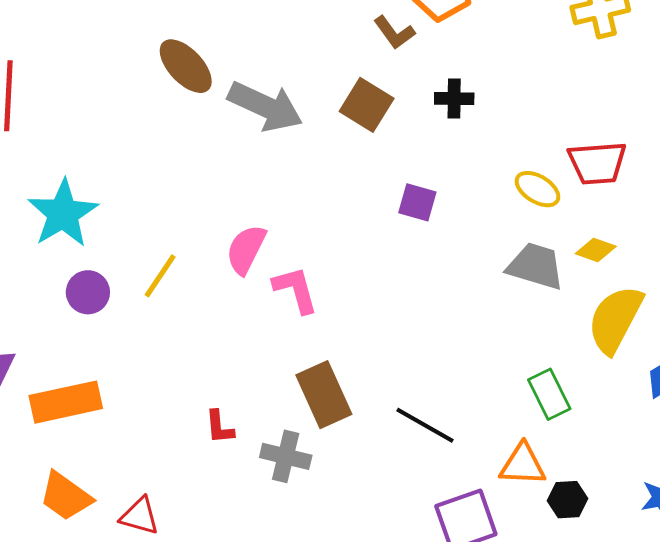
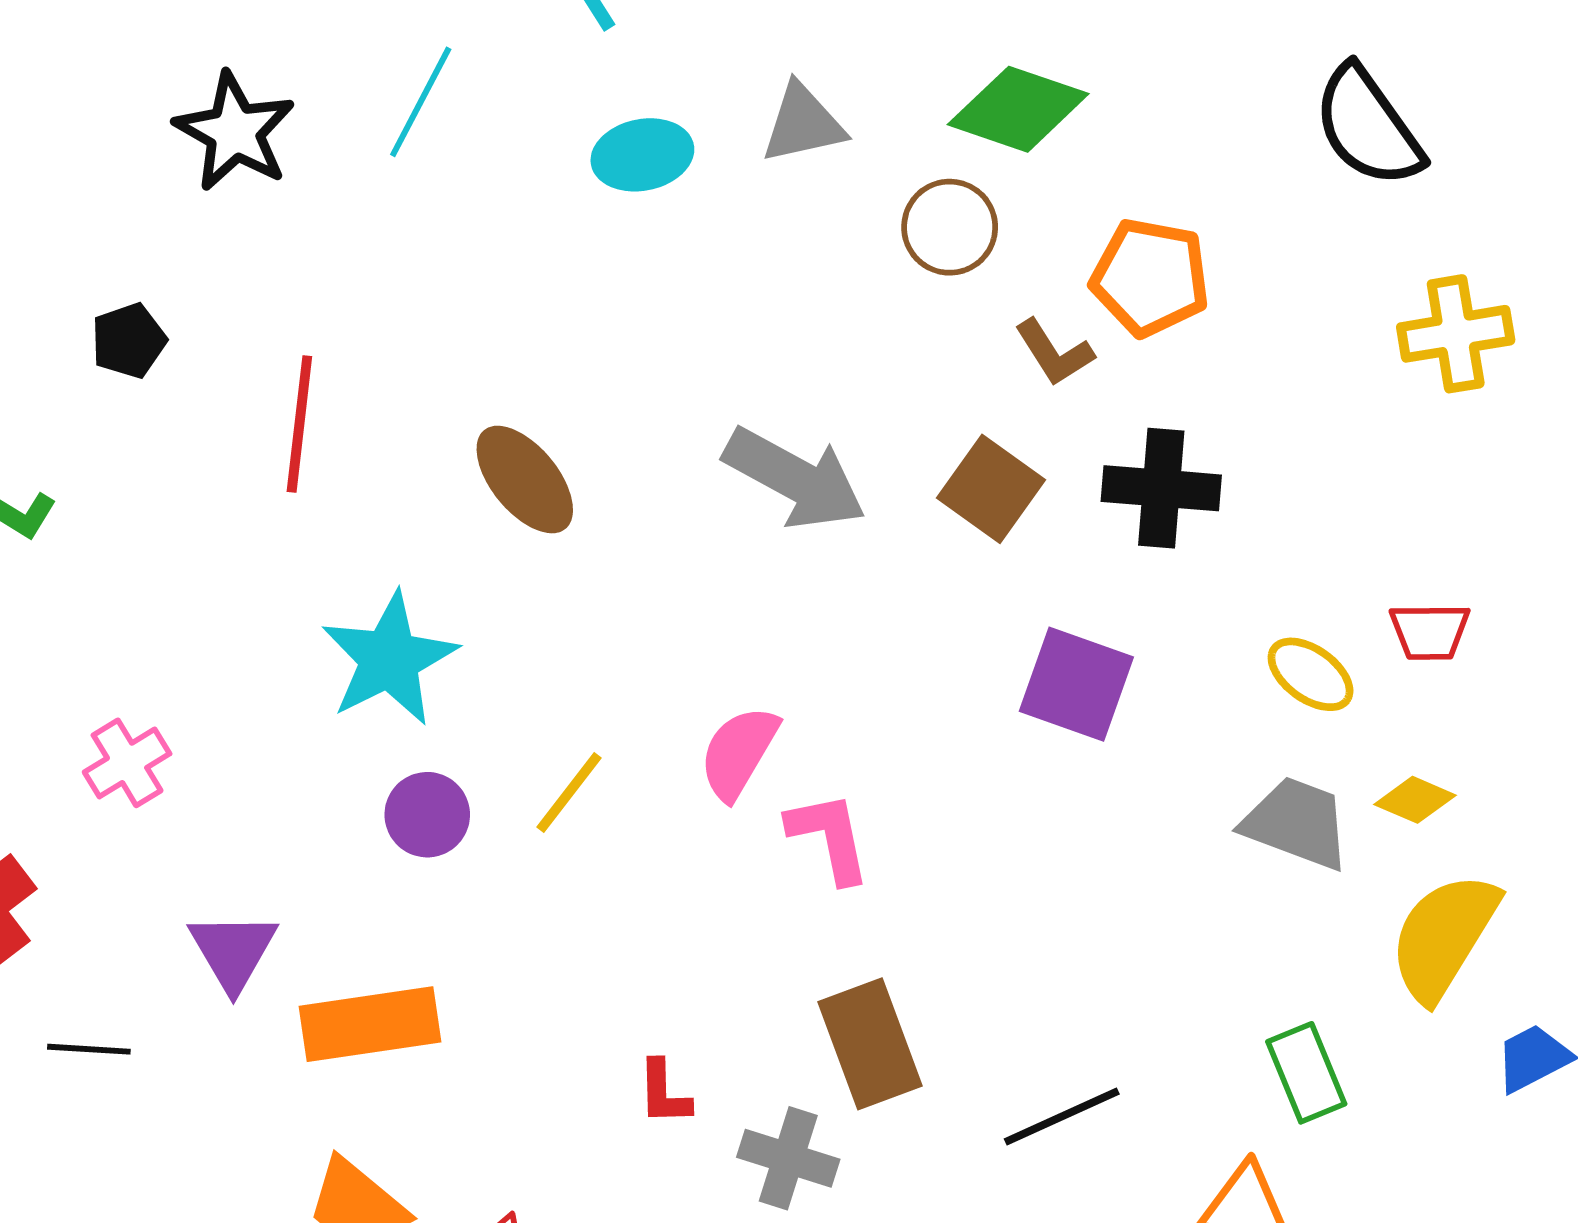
brown ellipse: (186, 66) -> (525, 480), moved
black cross: (454, 99) -> (1161, 488), size x1.5
red trapezoid: (597, 163) -> (1430, 632), size x0.7
purple square: (417, 202) -> (1076, 684), size x1.5
black line: (425, 425) -> (1062, 1116), turned -58

